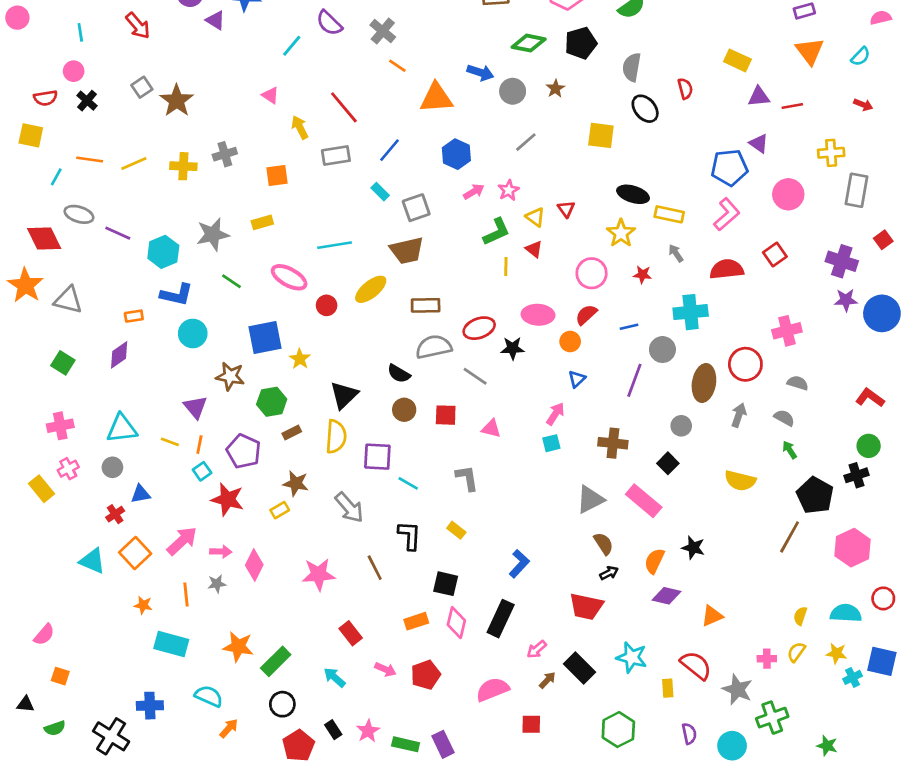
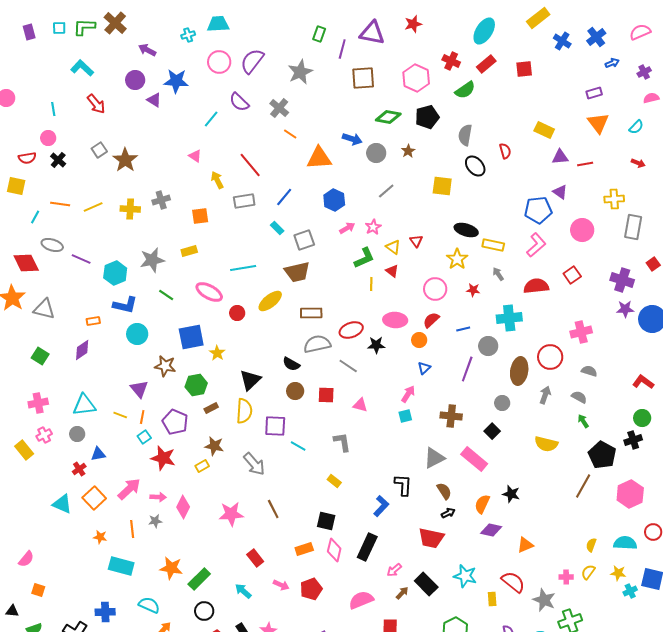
black L-shape: (410, 536) -> (403, 485), moved

